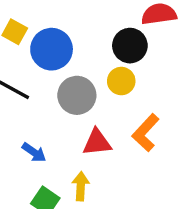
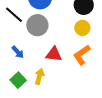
yellow circle: (121, 81) -> (82, 28), moved
gray circle: (77, 95) -> (37, 25), moved

